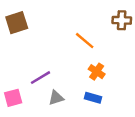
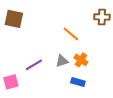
brown square: (17, 23) -> (14, 19), turned 30
gray triangle: (56, 98) -> (62, 61), moved

